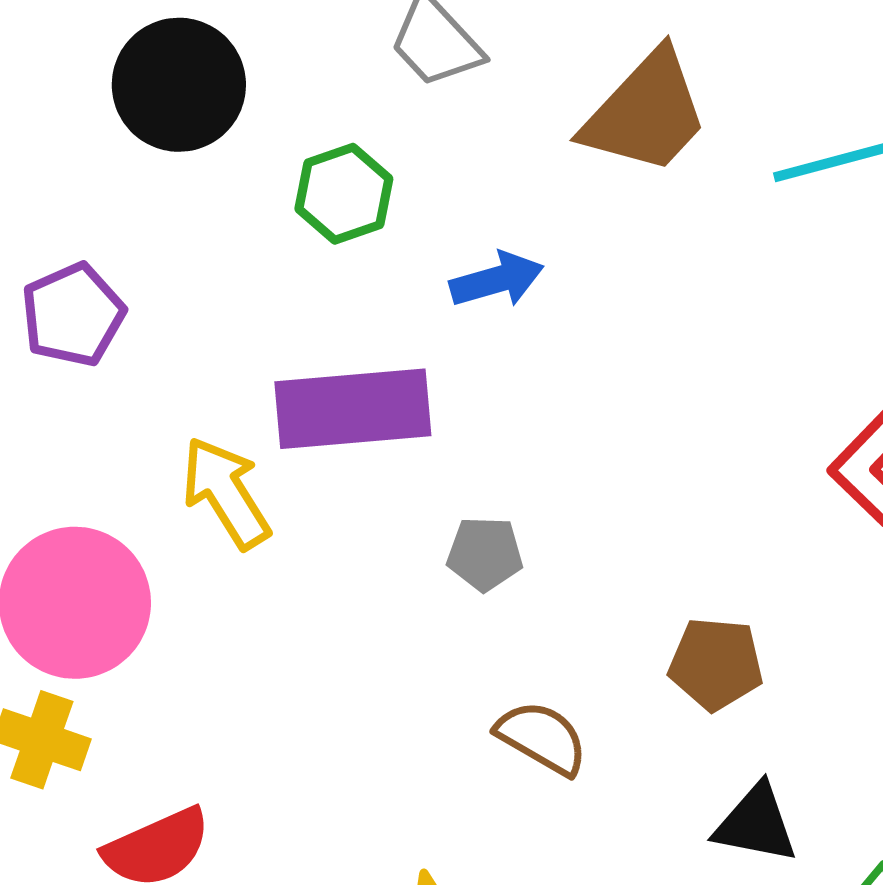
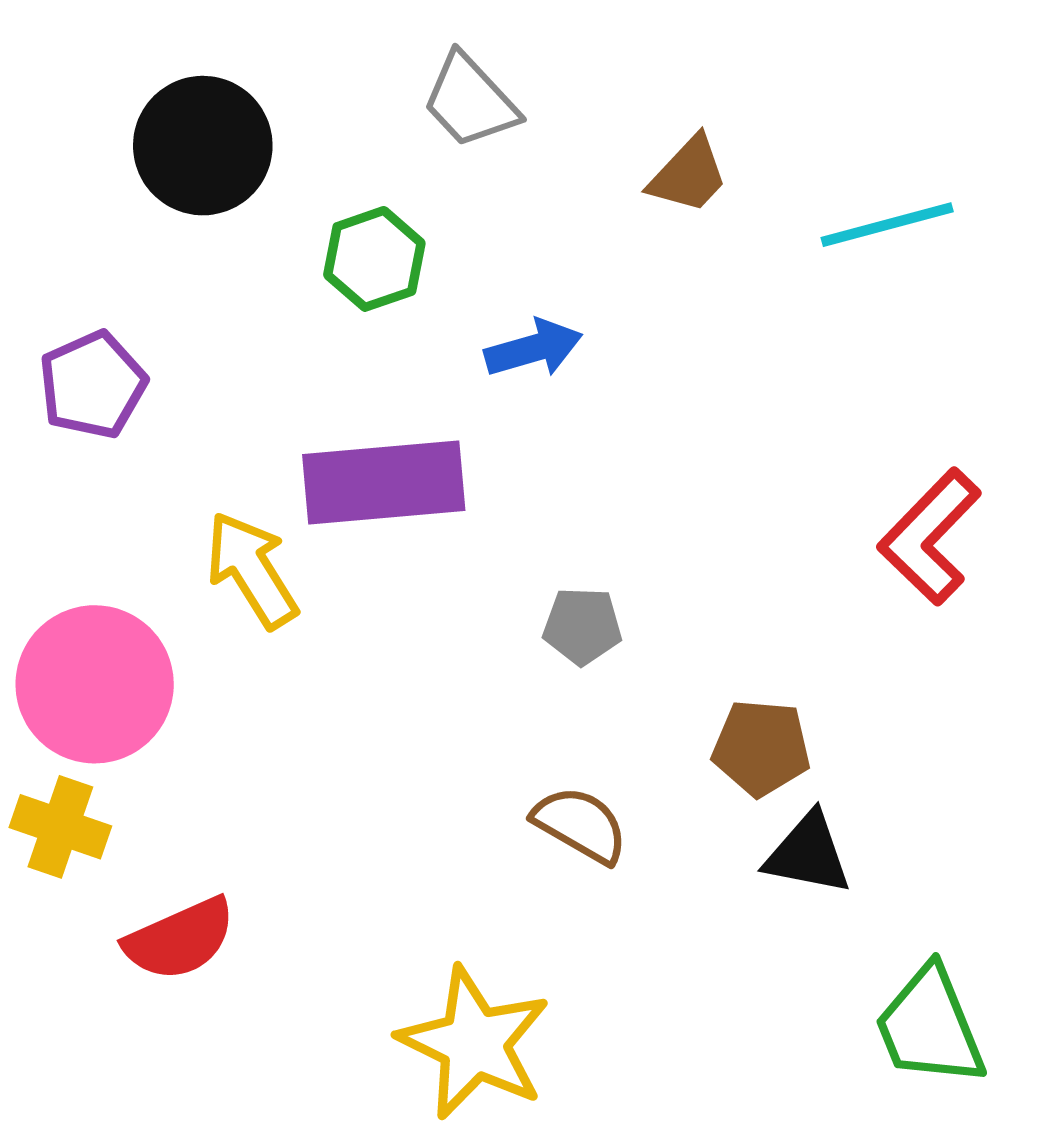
brown trapezoid: (646, 113) -> (688, 175), size x0.6
gray pentagon: (485, 554) -> (582, 626), moved
black triangle: (756, 824) -> (808, 854), moved

